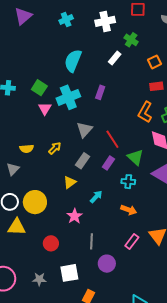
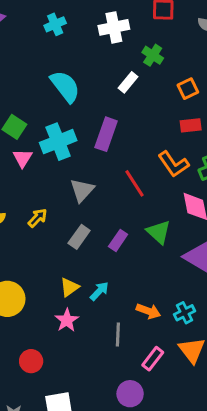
cyan semicircle: (73, 61) -> (65, 86), turned 120
purple rectangle: (100, 92) -> (106, 134), size x1.5
orange L-shape: (145, 112) -> (173, 164), turned -65
red line: (112, 139) -> (135, 183), moved
yellow triangle: (70, 182) -> (70, 287), moved
cyan cross: (128, 182) -> (185, 313), moved, turned -32
gray line: (91, 241) -> (118, 334), moved
purple circle: (107, 264) -> (130, 394), moved

